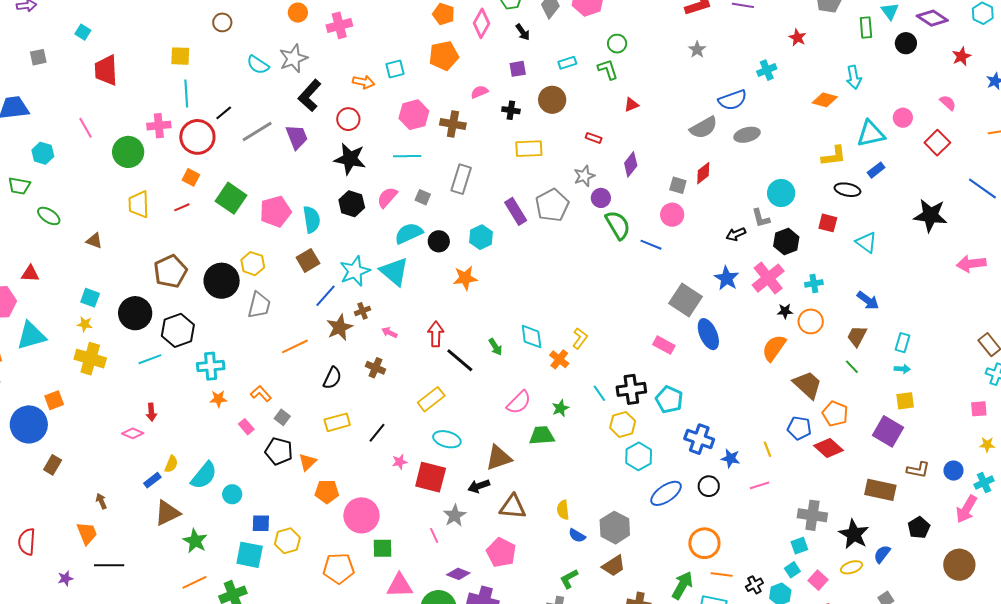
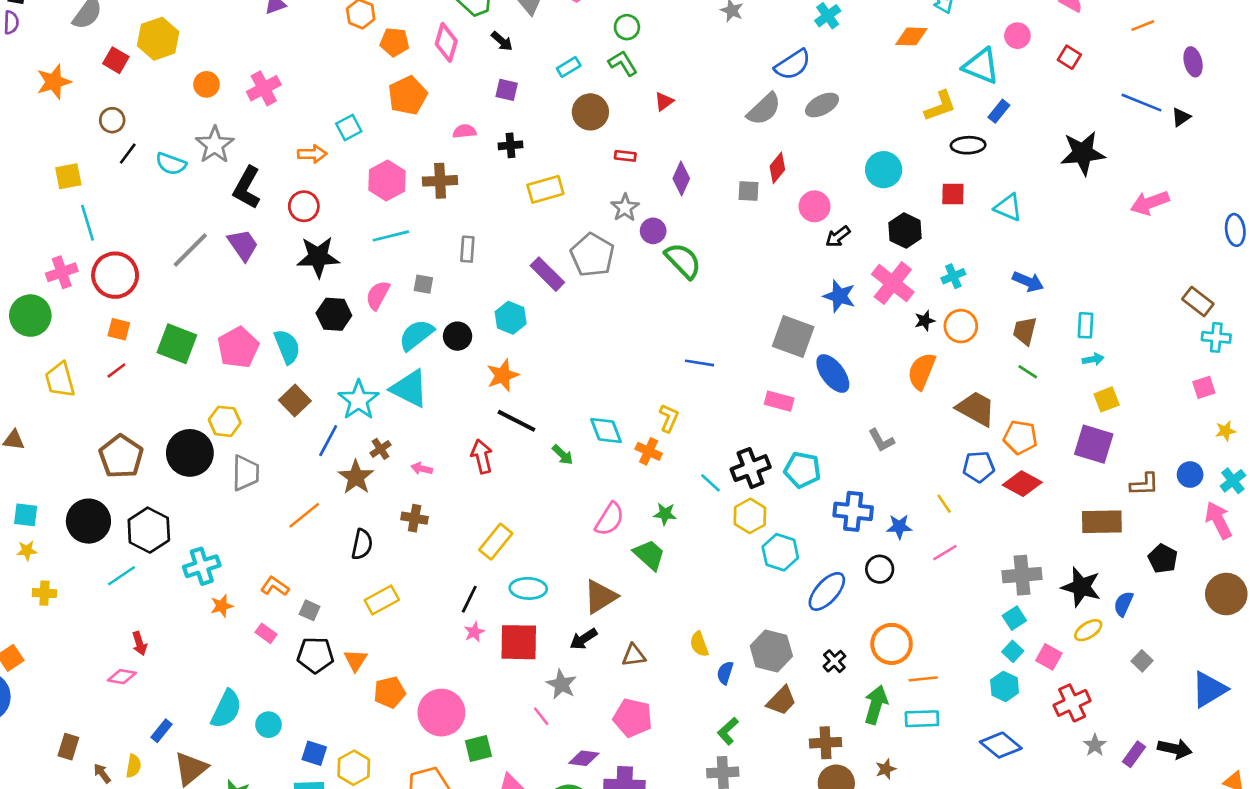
purple square: (518, 69) -> (507, 90), turned 36
pink semicircle: (479, 92) -> (464, 131), turned 30
brown circle: (552, 100) -> (590, 112), moved
black line: (224, 113) -> (128, 154), moved
cyan triangle: (871, 134) -> (981, 66), turned 48
red square: (937, 143) -> (1069, 57), size x0.7
gray rectangle: (461, 179) -> (467, 249), size x0.7
pink circle: (672, 215) -> (815, 206), moved
gray L-shape: (761, 218) -> (881, 440), moved
blue line: (651, 245) -> (699, 363), moved
yellow cross: (90, 359) -> (44, 593), size x0.6
black line: (460, 360) -> (517, 421), moved
green star: (560, 408) -> (665, 514), turned -30
black line: (377, 433) -> (469, 599), moved
green trapezoid: (542, 436) -> (649, 555), turned 60
yellow semicircle: (171, 464) -> (133, 766), moved
brown rectangle: (53, 465) -> (68, 747), moved
brown triangle: (513, 507) -> (634, 655), size x0.7
pink arrow: (966, 509) -> (1218, 520), turned 136
blue square: (261, 523) -> (314, 753), turned 30
blue semicircle: (577, 536) -> (725, 673), turned 90
black cross: (754, 585) -> (834, 661), moved

